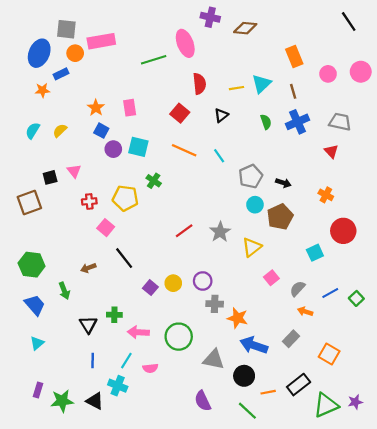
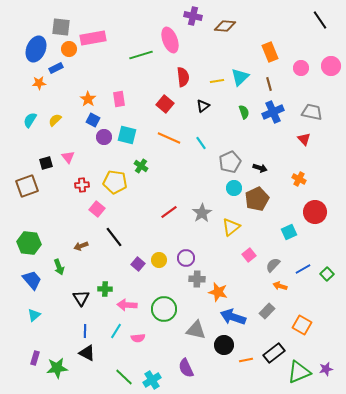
cyan cross: (118, 386) -> (152, 380), moved, turned 36
black triangle: (95, 401) -> (87, 353), moved
green line: (247, 411) -> (124, 377), moved

